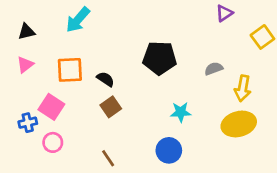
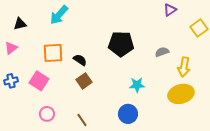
pink triangle: (25, 65) -> (11, 48), moved
blue cross: (28, 123) -> (11, 81), moved
pink circle: (53, 142) -> (47, 114), moved

